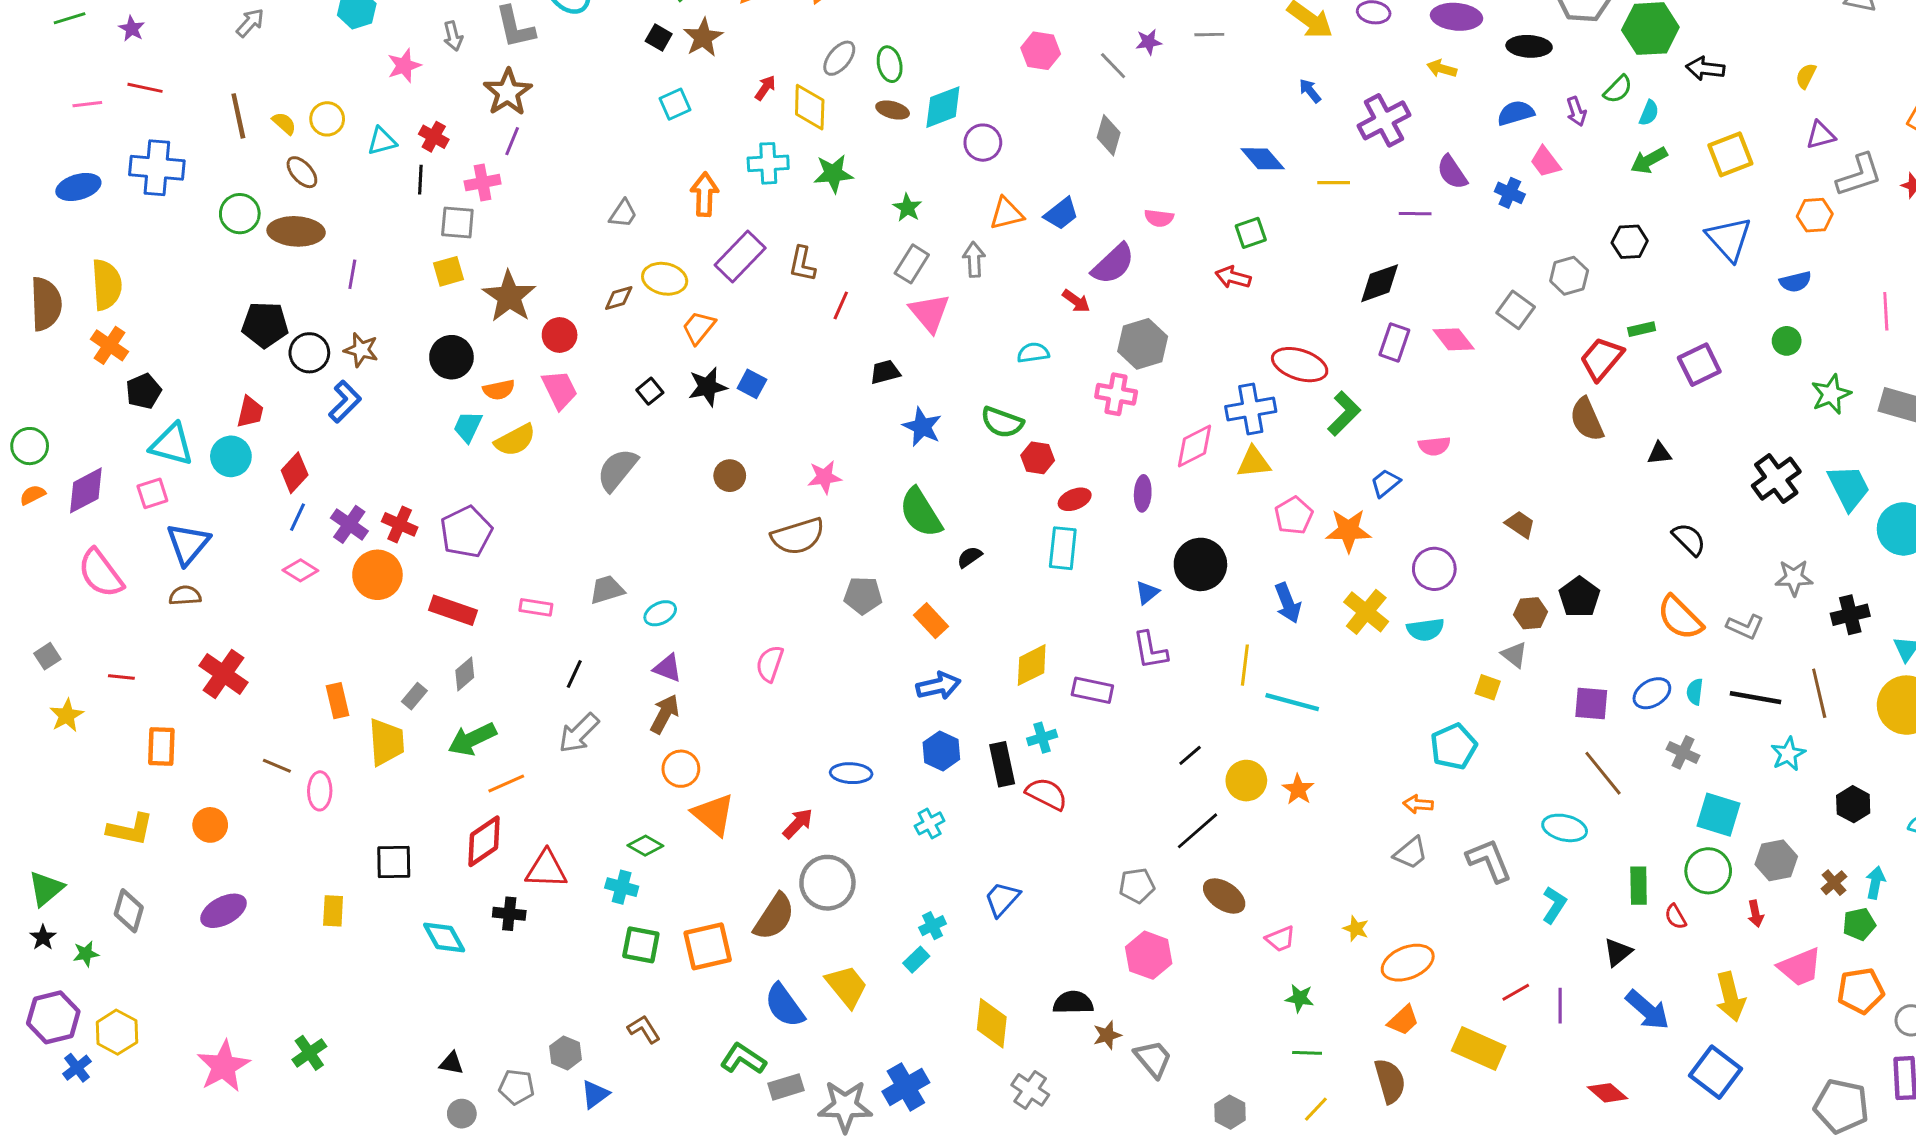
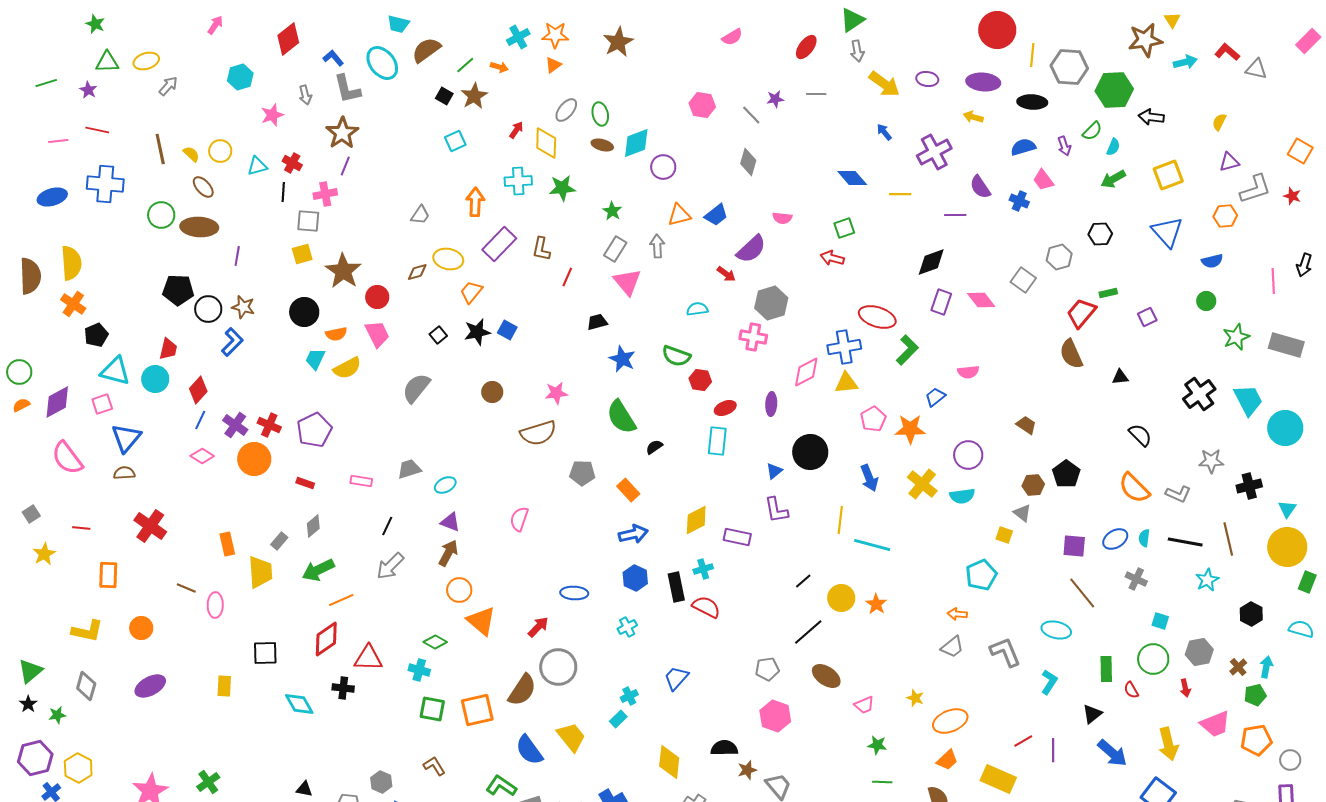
purple square: (1699, 365) -> (1147, 317), size x0.7
red rectangle: (453, 610) -> (305, 483), size x0.6
cyan square: (1719, 815) -> (1160, 621), size x0.6

